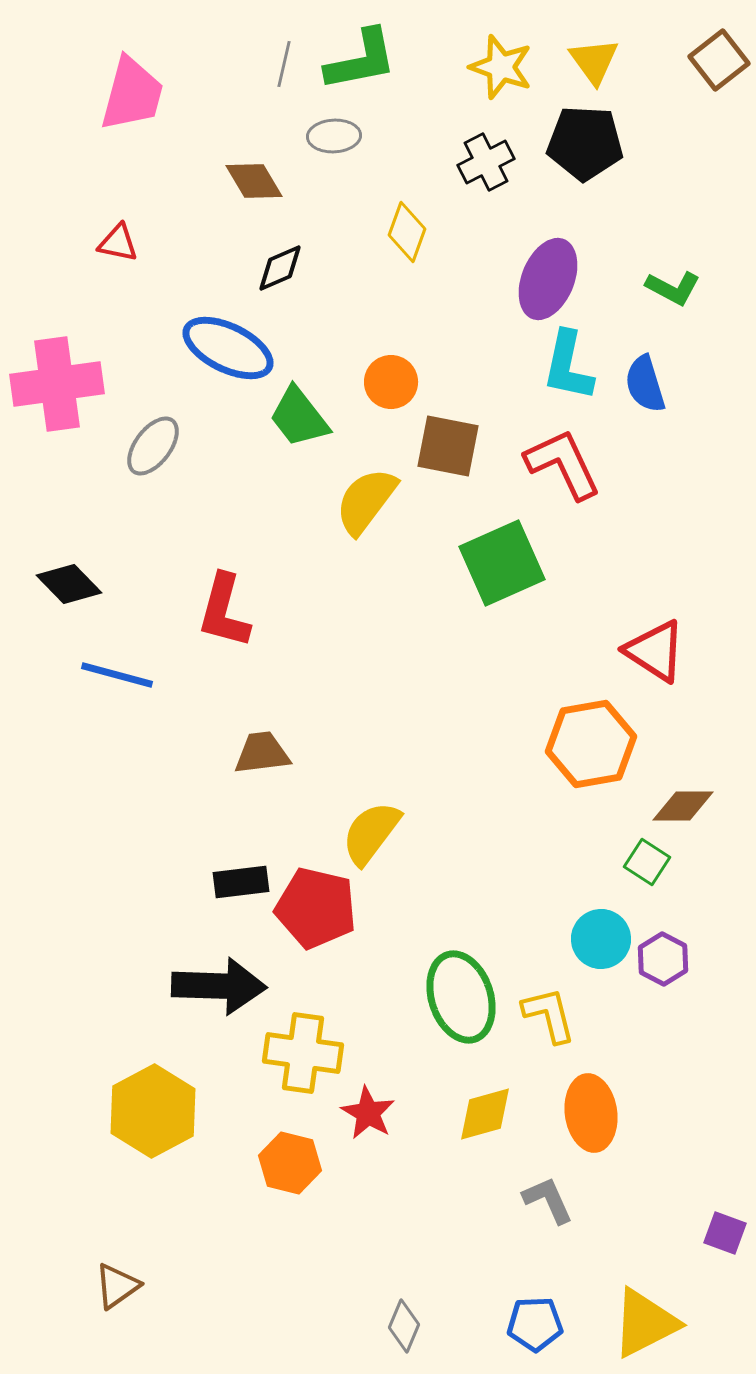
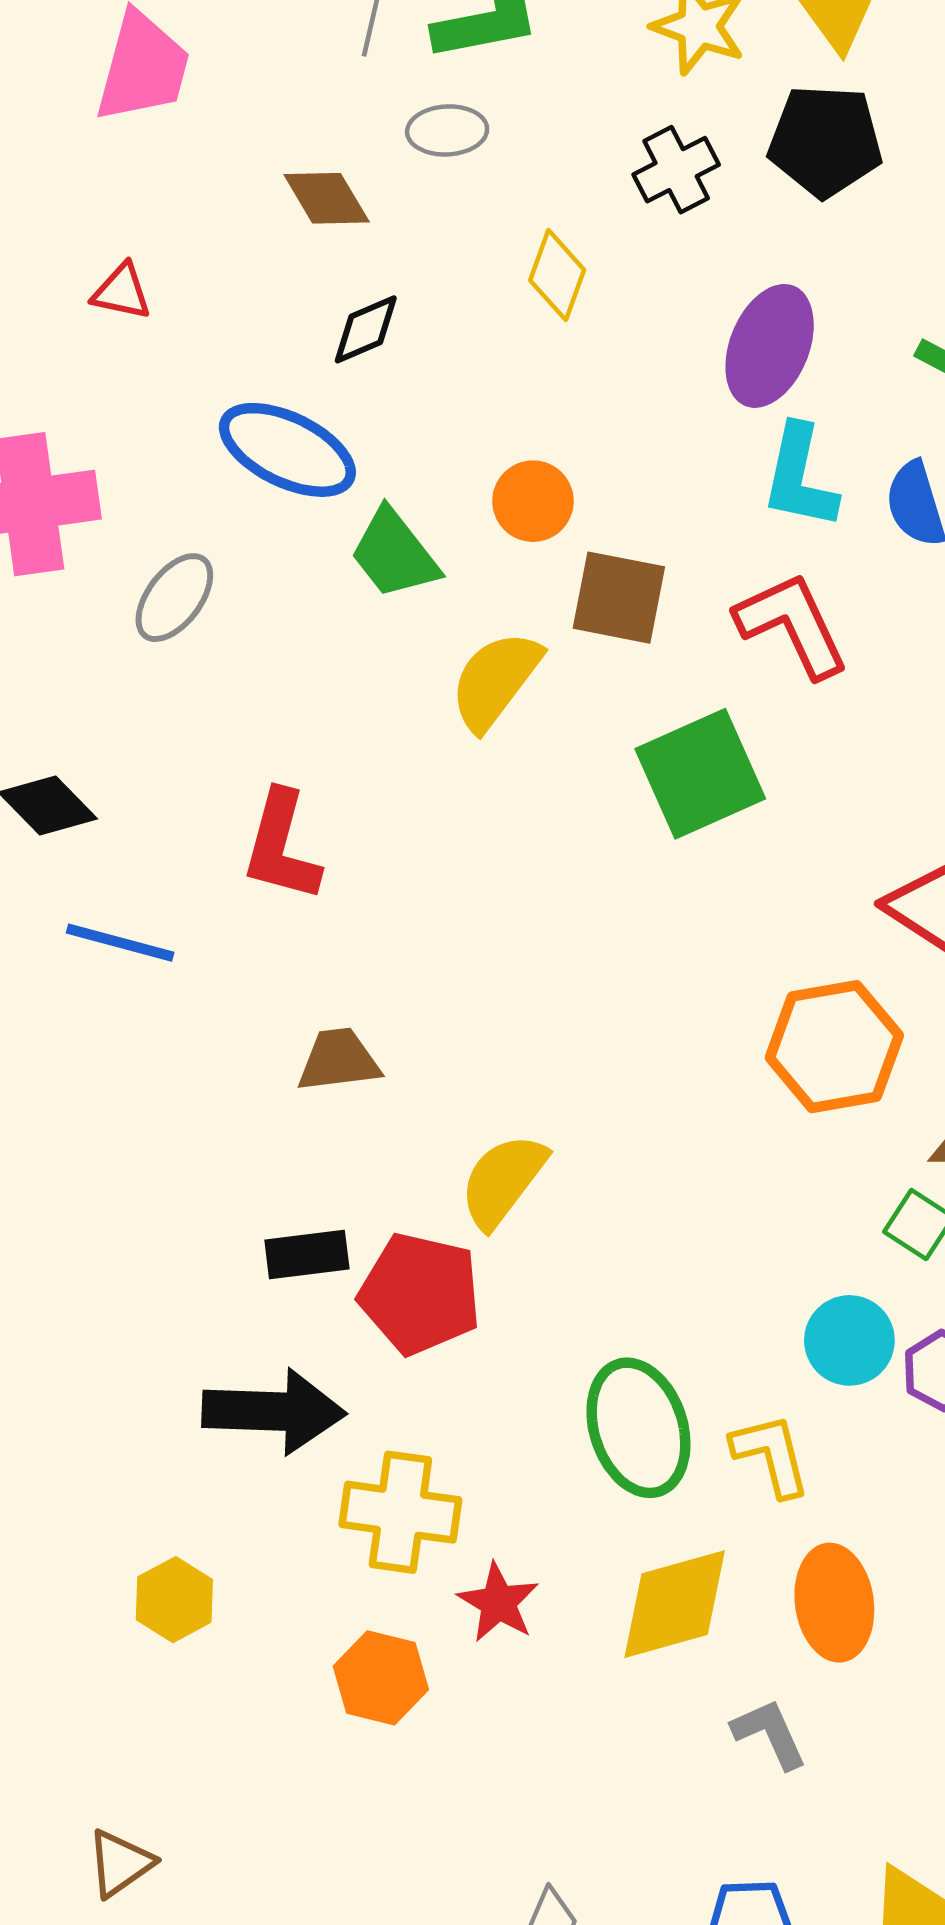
yellow hexagon: (153, 1111) -> (174, 1600), size x0.6
yellow diamond: (485, 1114) -> (675, 1604), size x1.4

